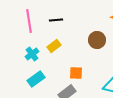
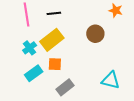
yellow rectangle: (54, 46) -> (52, 40), size x1.6
orange square: (76, 73) -> (55, 64), moved

